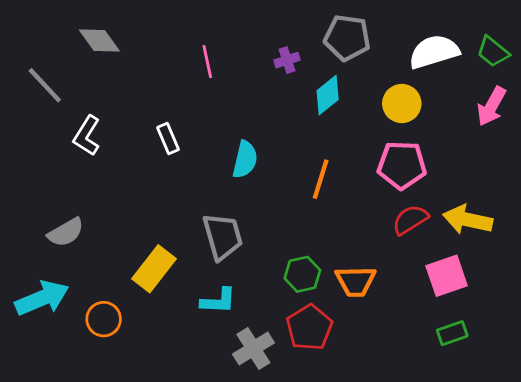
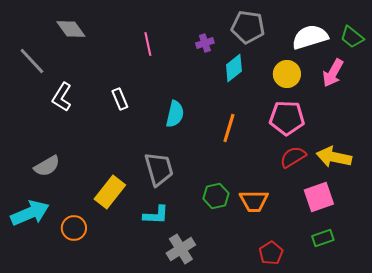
pink arrow: (491, 106) -> (333, 73), moved
red pentagon: (309, 328) -> (271, 253), moved, size x0.7

